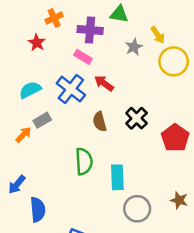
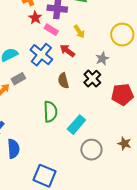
yellow arrow: (158, 35) -> (79, 32), moved
red star: (37, 43) -> (35, 18), moved
gray star: (134, 47) -> (102, 59), moved
red pentagon: (175, 138) -> (122, 95), turned 30
cyan rectangle: (117, 177) -> (76, 125), turned 42

